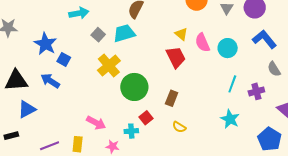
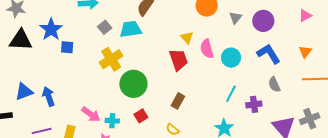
blue square: (64, 59) -> (67, 47), turned -32
black triangle: (16, 80) -> (21, 40), moved
blue arrow: (50, 81) -> (49, 96), moved, turned 30
brown rectangle: (172, 98) -> (178, 101), moved
cyan cross: (131, 131) -> (112, 121), moved

